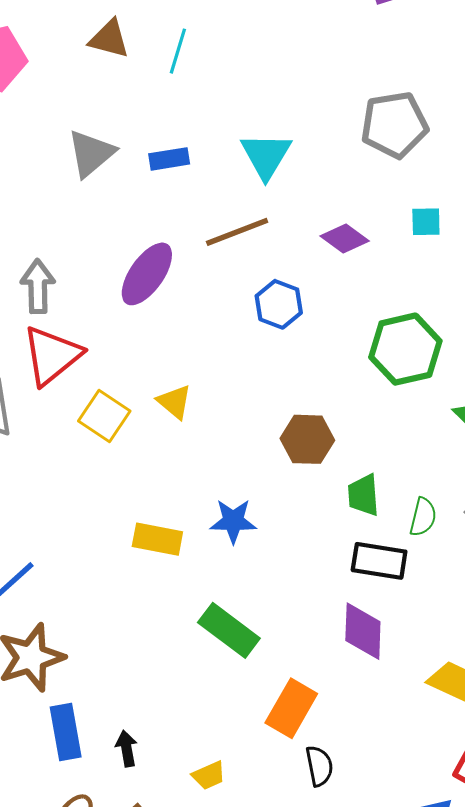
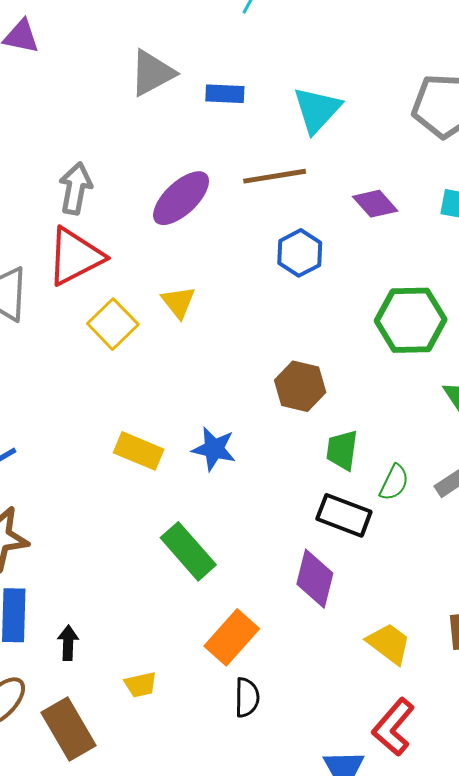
yellow triangle: (174, 402) -> (178, 302), moved

